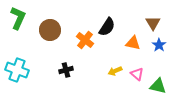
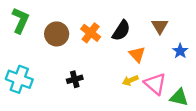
brown triangle: (153, 23) -> (160, 26), moved
orange cross: (85, 40) -> (91, 33), moved
orange triangle: (133, 43) -> (137, 54), moved, turned 35
pink triangle: (137, 74) -> (155, 84), size x1.5

